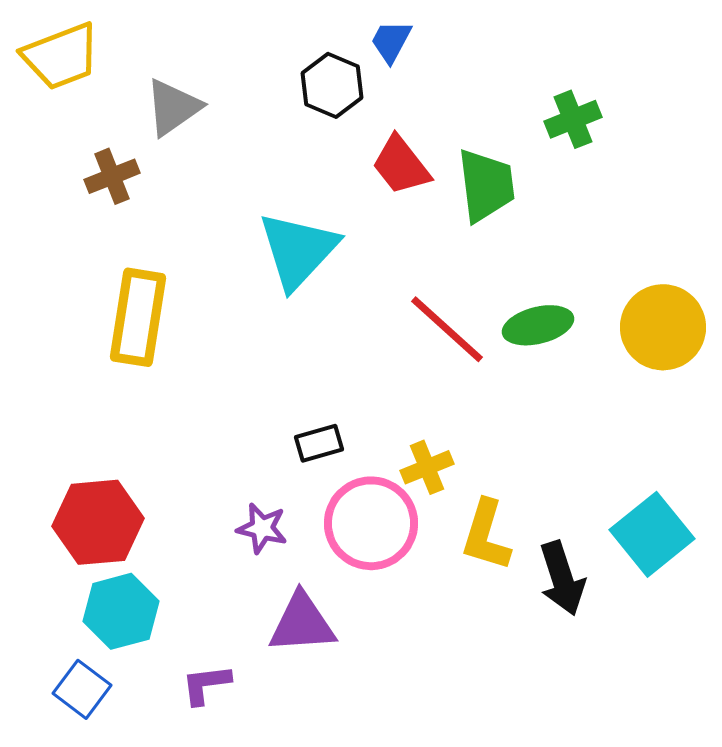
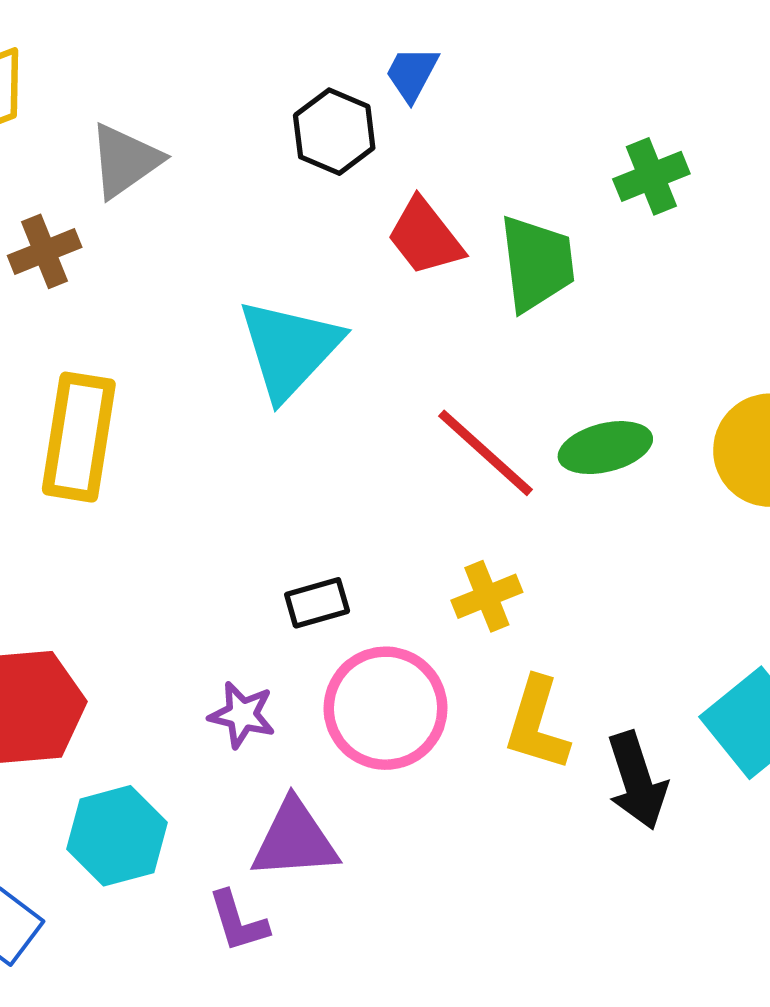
yellow cross: (427, 467) -> (487, 596), moved
cyan hexagon: (121, 611) -> (117, 836), moved
purple L-shape: (206, 684) -> (238, 921), moved, turned -100

